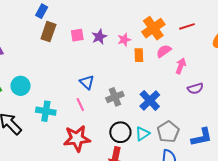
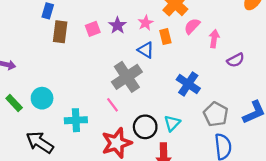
blue triangle: (87, 82) -> (146, 50), moved
gray cross: (115, 97) -> (127, 77), moved, size x1.5
black circle: (120, 132) -> (145, 127), moved
cyan triangle: (142, 134) -> (172, 123), moved

